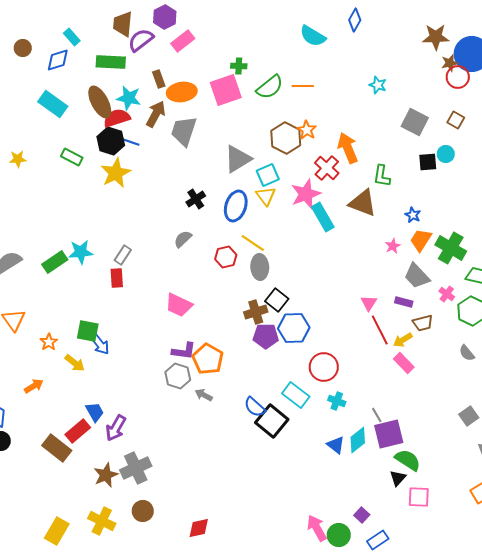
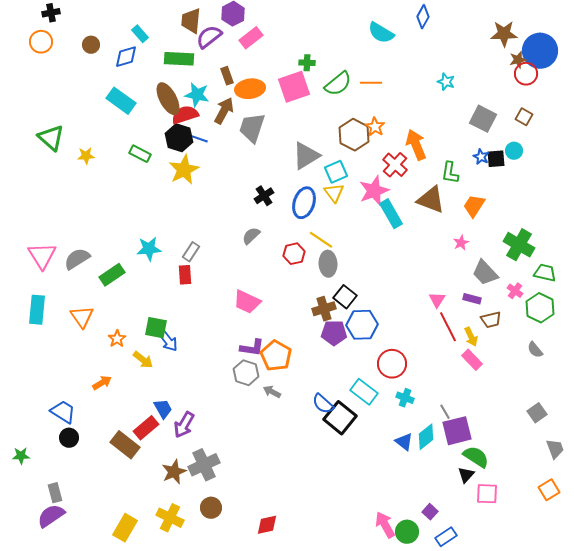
blue star: (413, 215) -> (481, 157), moved
orange trapezoid: (421, 240) -> (474, 206), moved
green rectangle: (55, 262) -> (112, 275), moved
yellow arrow: (403, 340) -> (471, 337), turned -84

